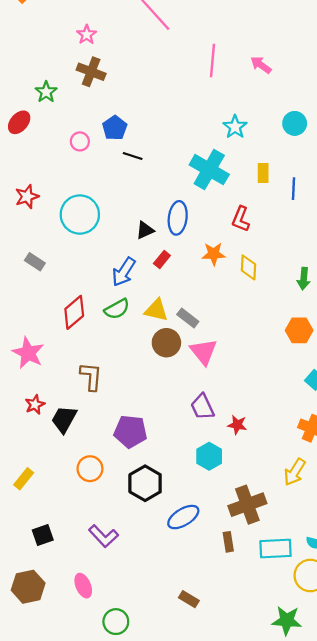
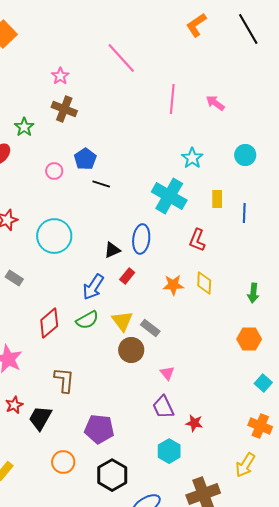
orange star: (214, 254) -> (173, 285), moved
yellow triangle: (156, 310) -> (122, 321), turned 40
pink triangle: (204, 352) -> (167, 373), moved, size x0.6

